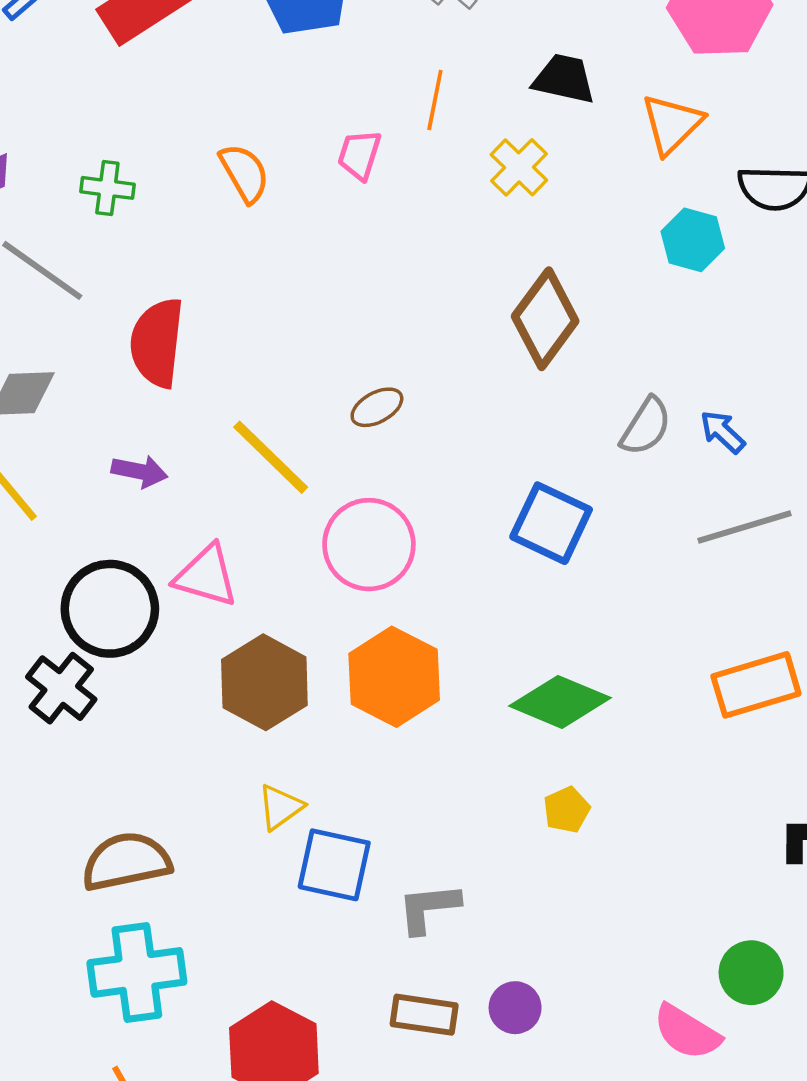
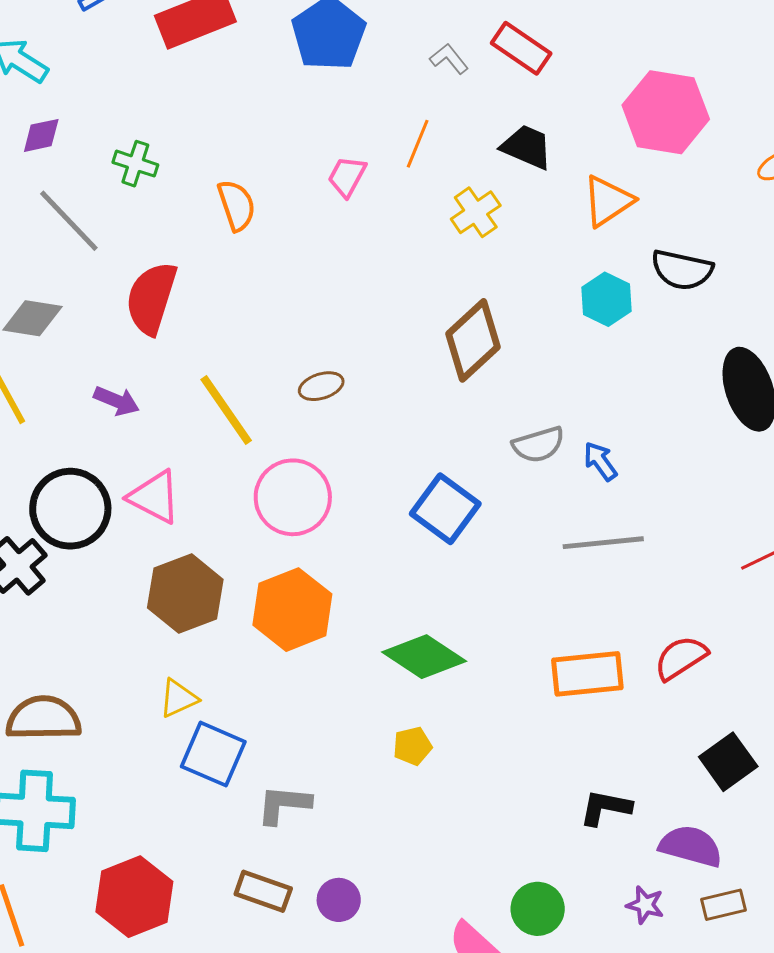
orange semicircle: (244, 173) -> (237, 205), moved
gray semicircle: (646, 426) -> (538, 445), turned 30

